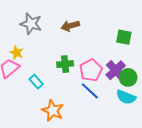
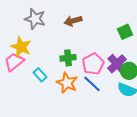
green square: (124, 37) -> (125, 32), turned -35
yellow star: (17, 53) -> (21, 47), size x1.5
orange star: (53, 111) -> (67, 83), moved

